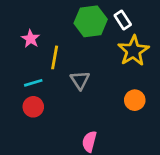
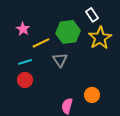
green hexagon: (91, 21) -> (68, 32), moved
yellow line: (55, 57) -> (41, 43), turned 54
orange circle: (135, 100) -> (92, 95), moved

